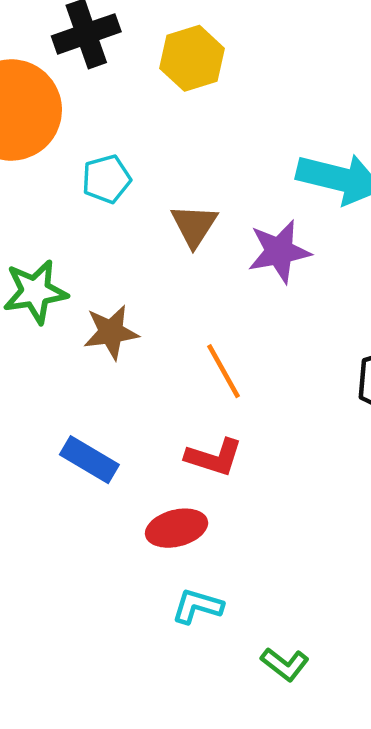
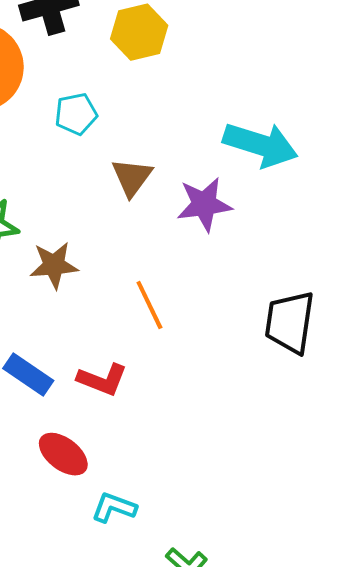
cyan pentagon: (106, 179) -> (76, 114), moved
red L-shape: (214, 457) -> (102, 380), moved
red ellipse: (177, 528) -> (63, 454), moved, turned 48

